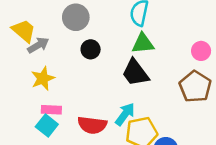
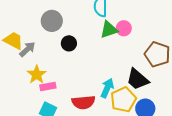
pink circle: (201, 51) -> (124, 28), moved
black trapezoid: (135, 73) -> (138, 79), moved
pink rectangle: (51, 110) -> (48, 87), moved

